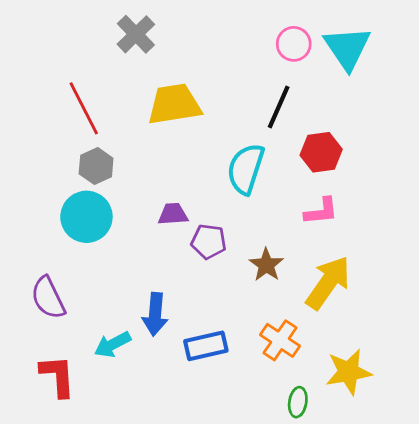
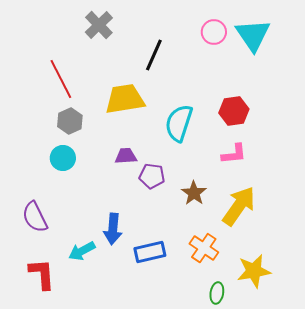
yellow trapezoid: (174, 104) -> (125, 99), moved
black line: (279, 107) -> (154, 55), moved
cyan circle: (86, 217) -> (63, 158), size x0.7

